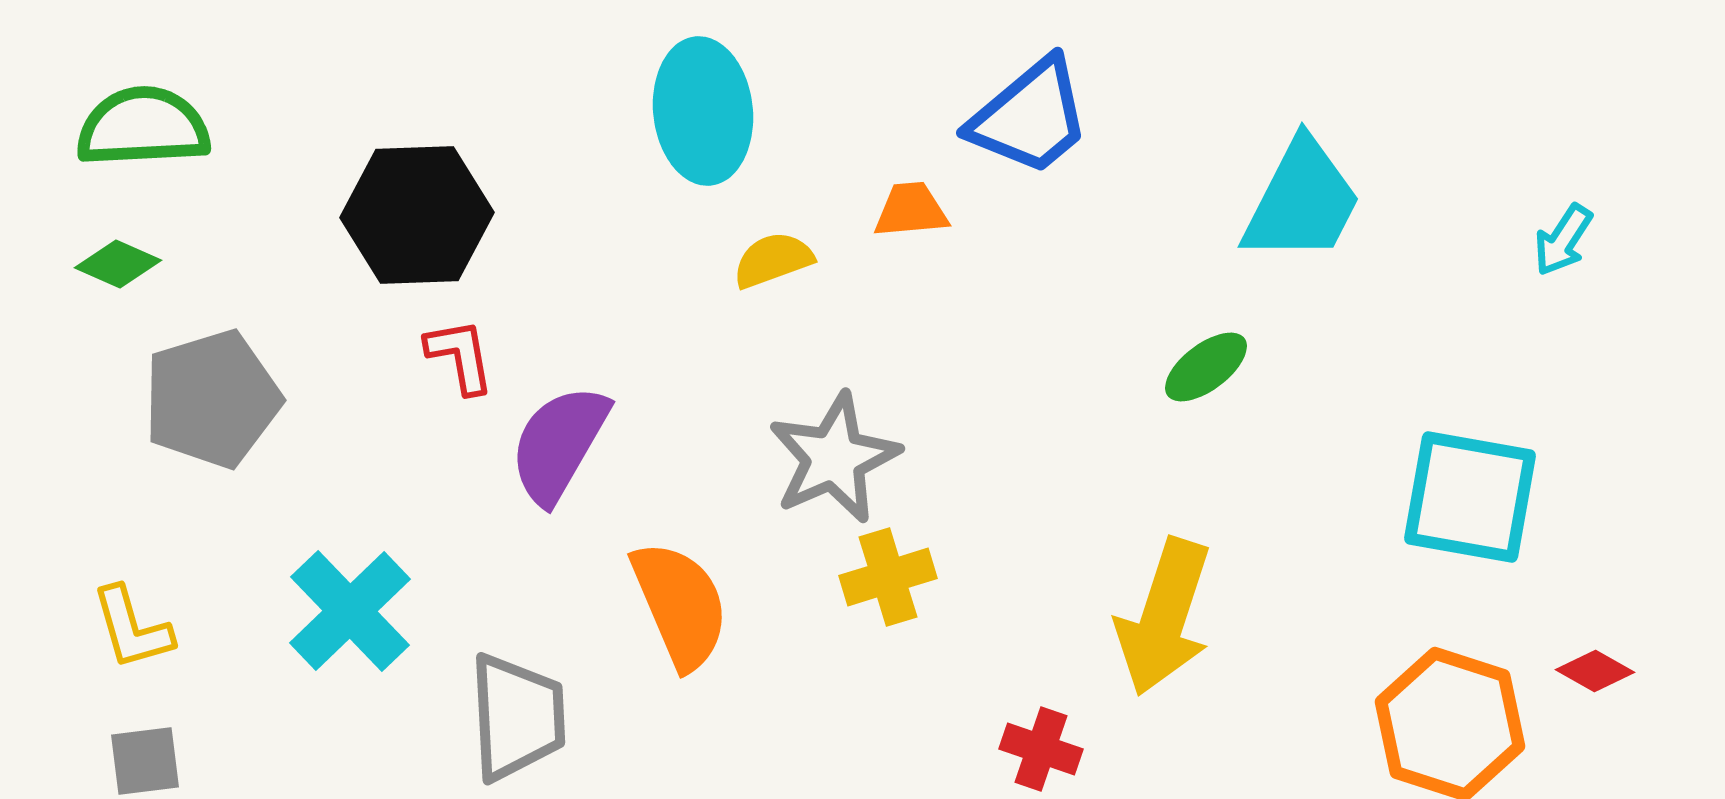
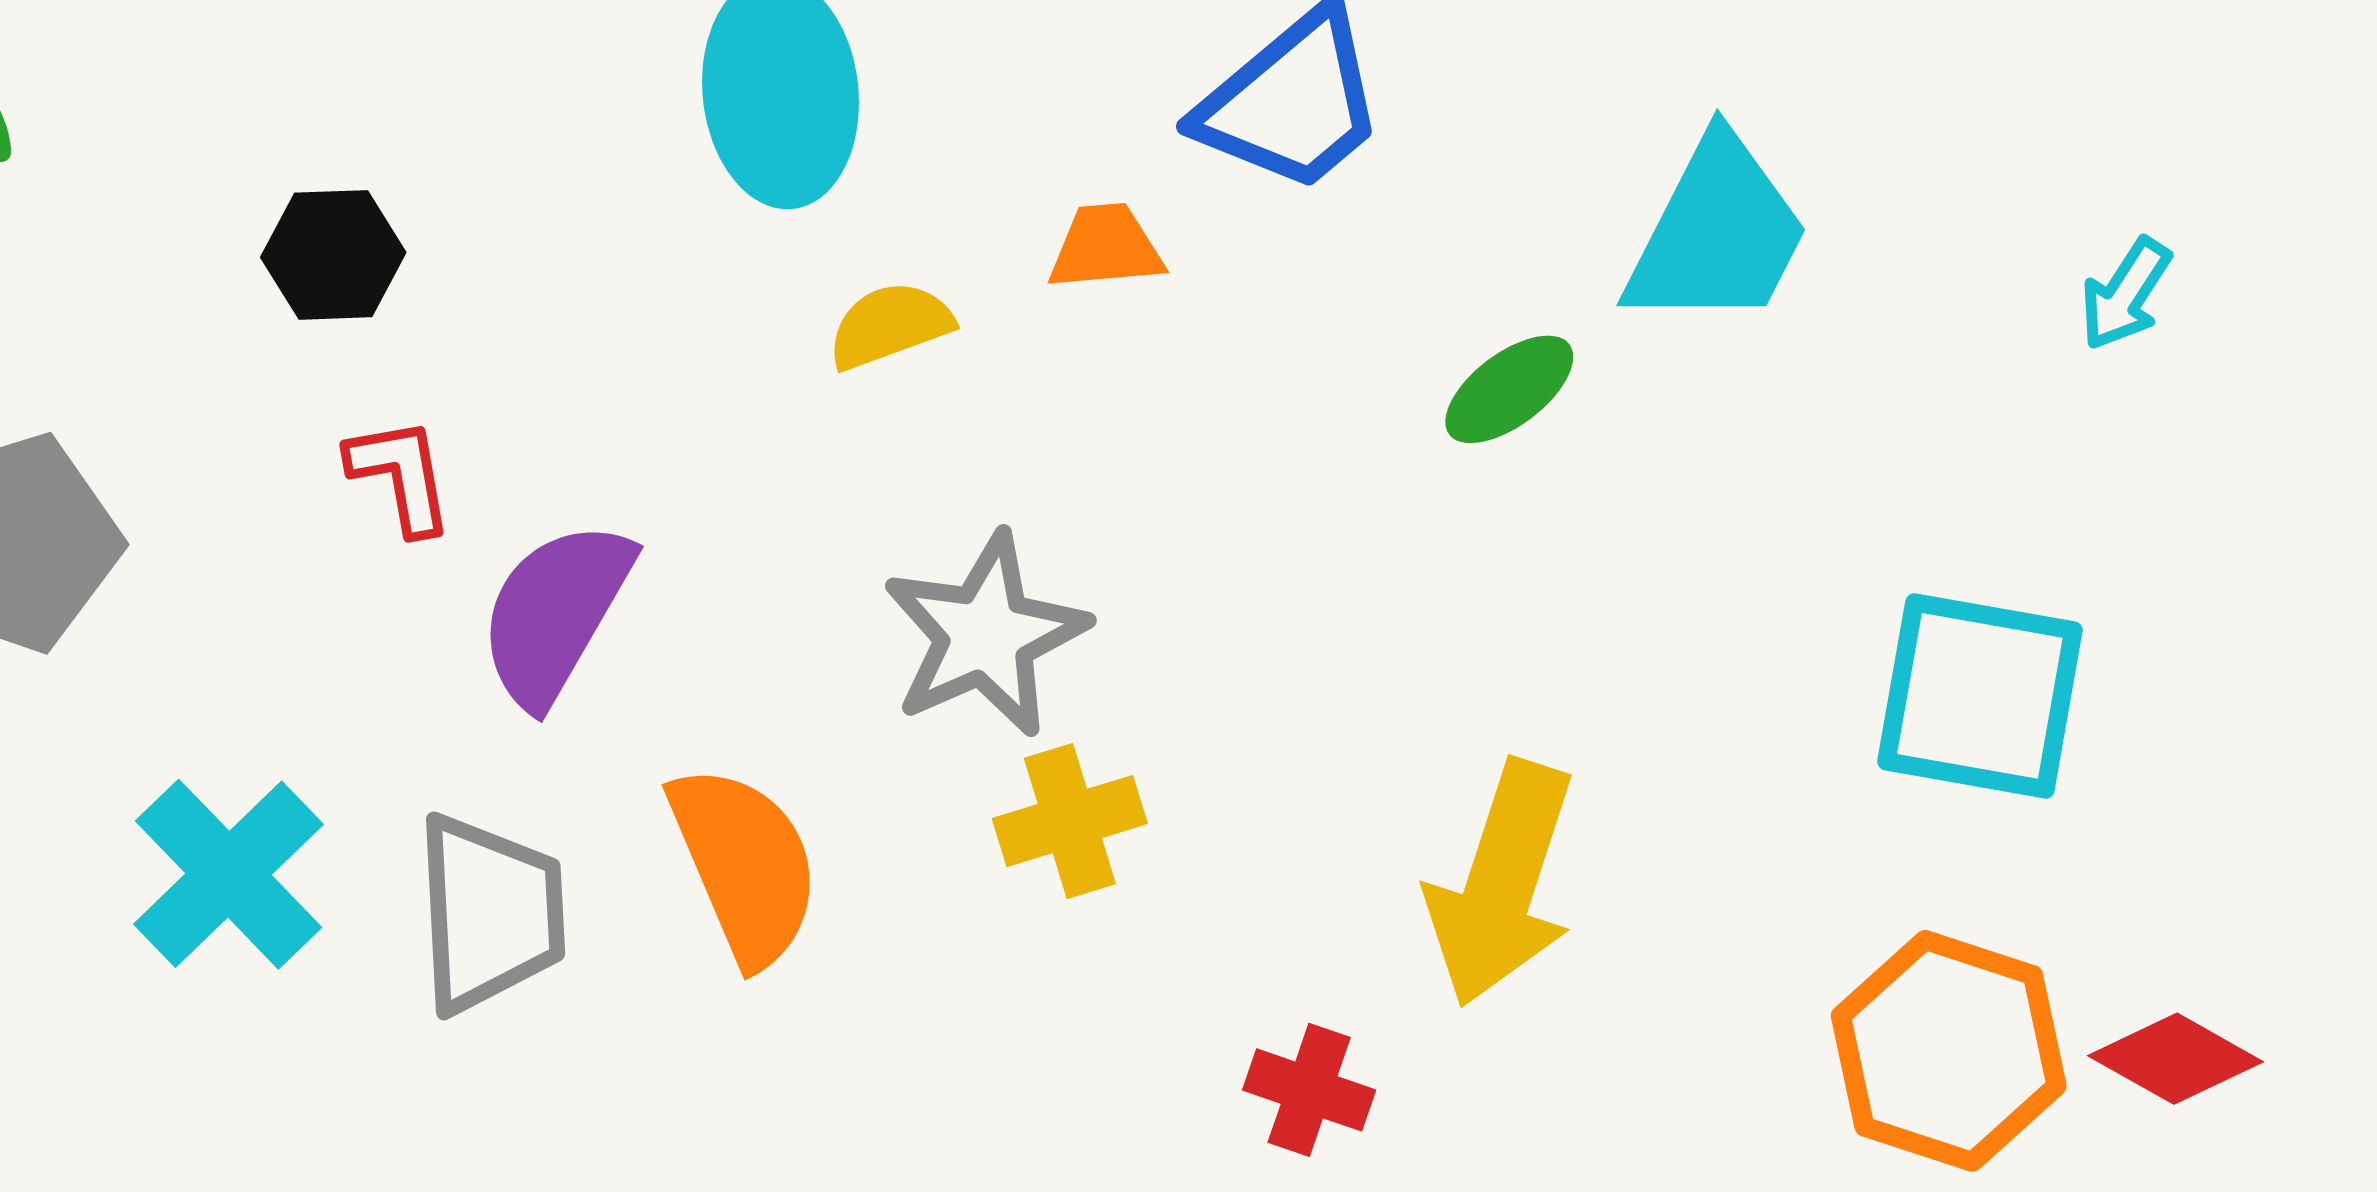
black hexagon: (417, 215) -> (333, 255), size x0.6
green ellipse: (1206, 367) -> (1509, 389), moved
red diamond: (1595, 671) -> (2175, 1059), moved, size x1.4
gray trapezoid: (517, 717) -> (490, 913), moved

